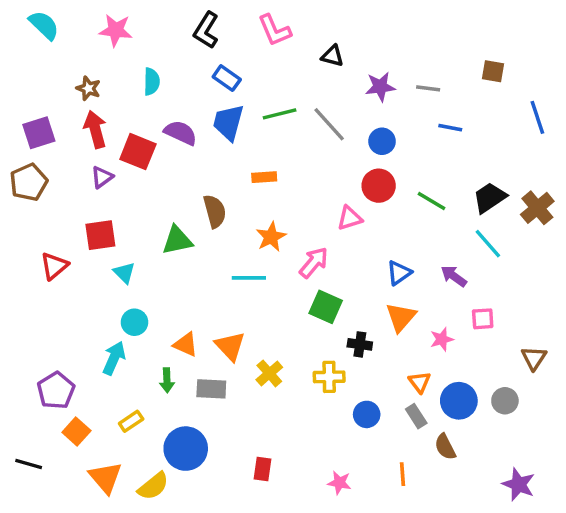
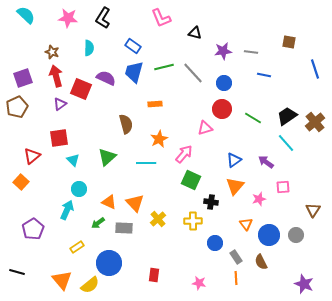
black L-shape: (206, 30) -> (103, 18), moved
green triangle: (177, 240) -> (107, 157), moved, turned -30
green arrow: (167, 380) -> (98, 223), turned 56
gray rectangle: (416, 416) -> (236, 257), moved
orange square: (76, 431) -> (21, 182), moved

